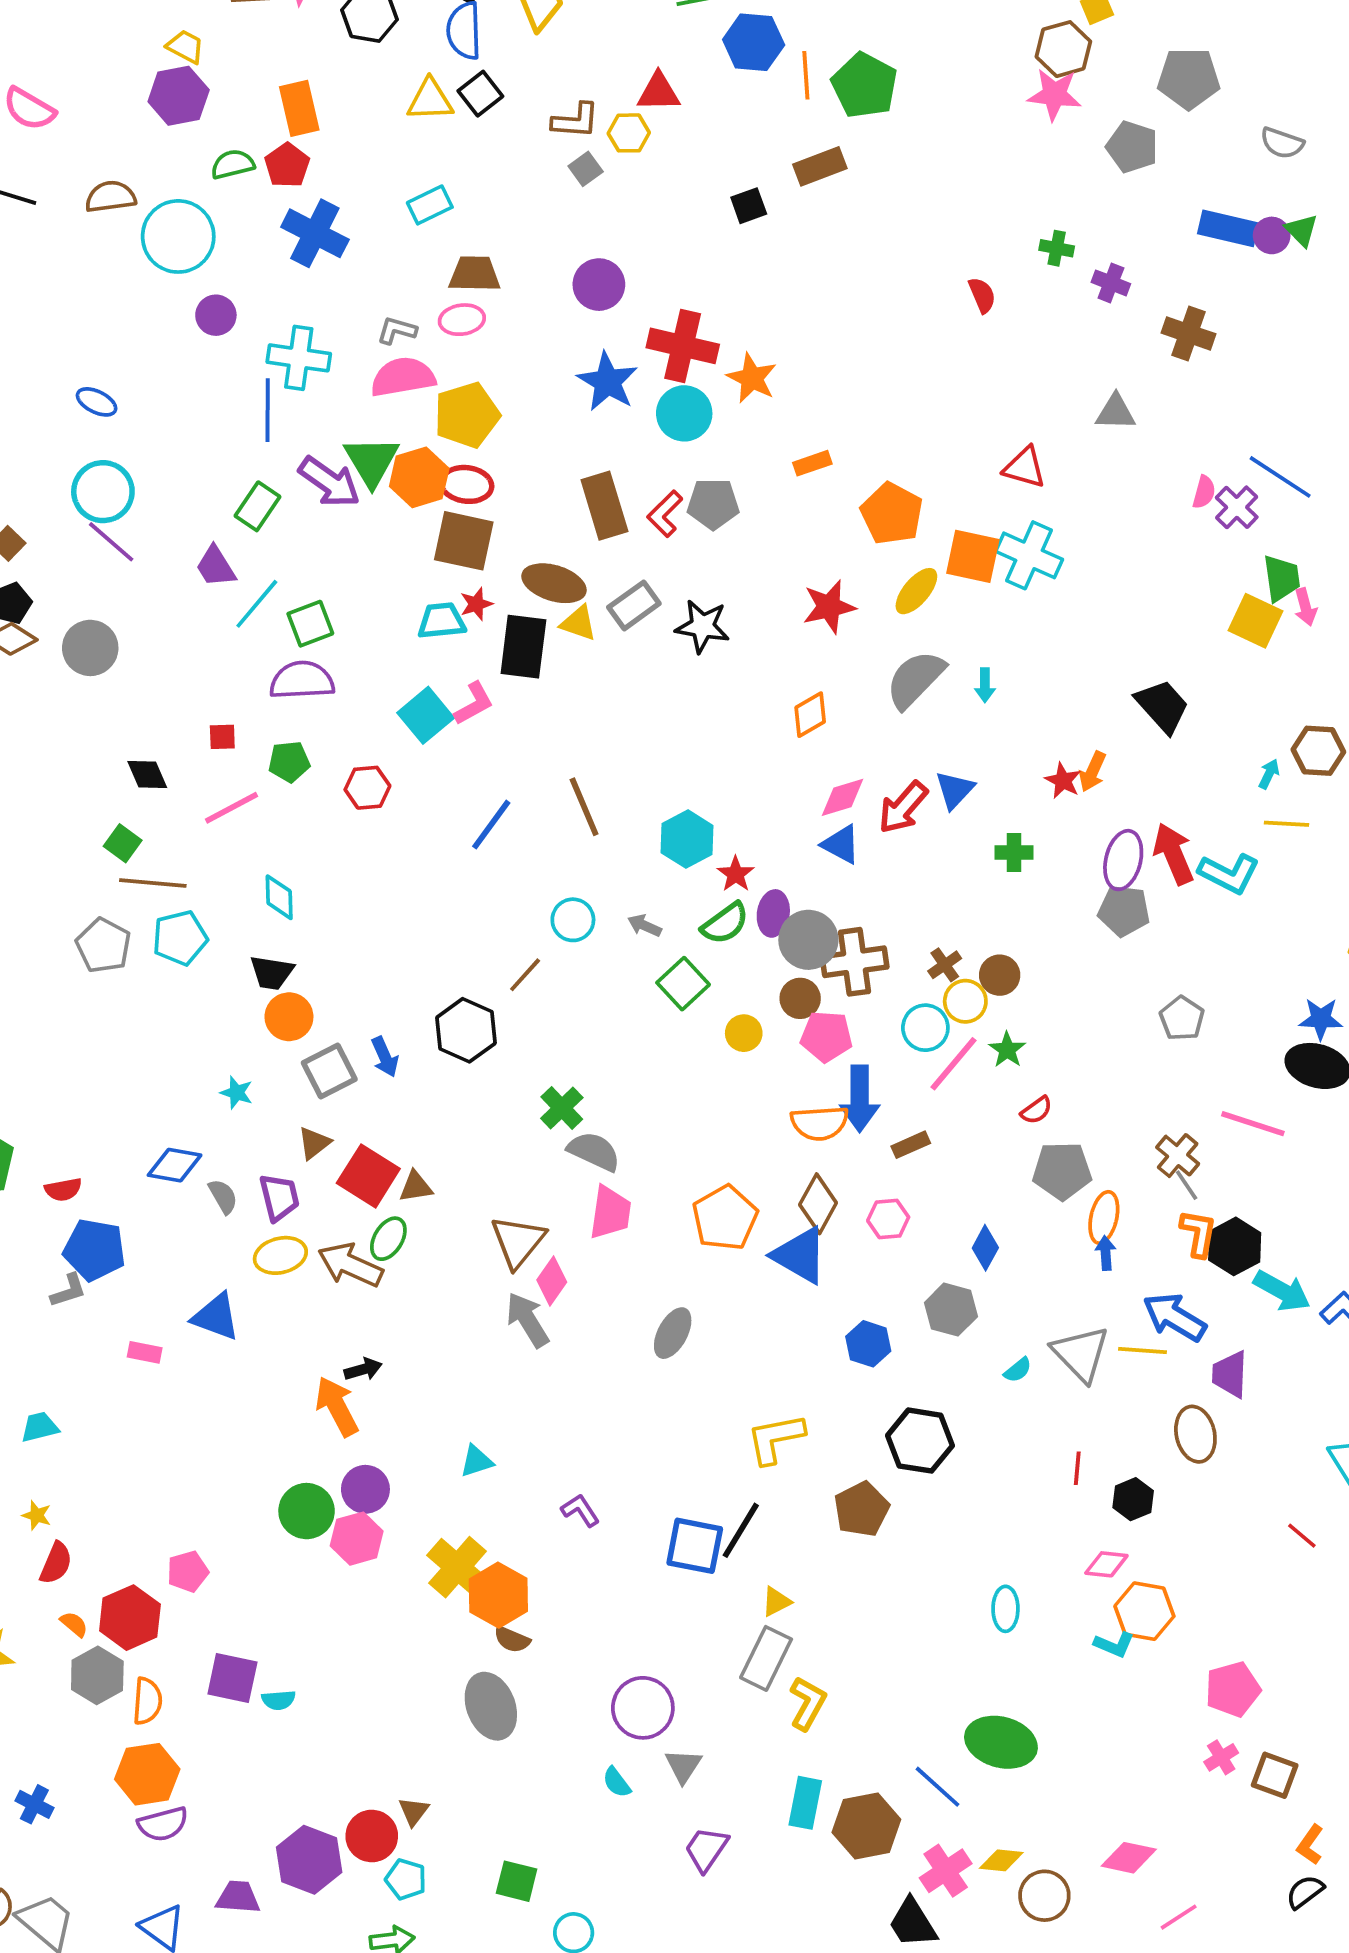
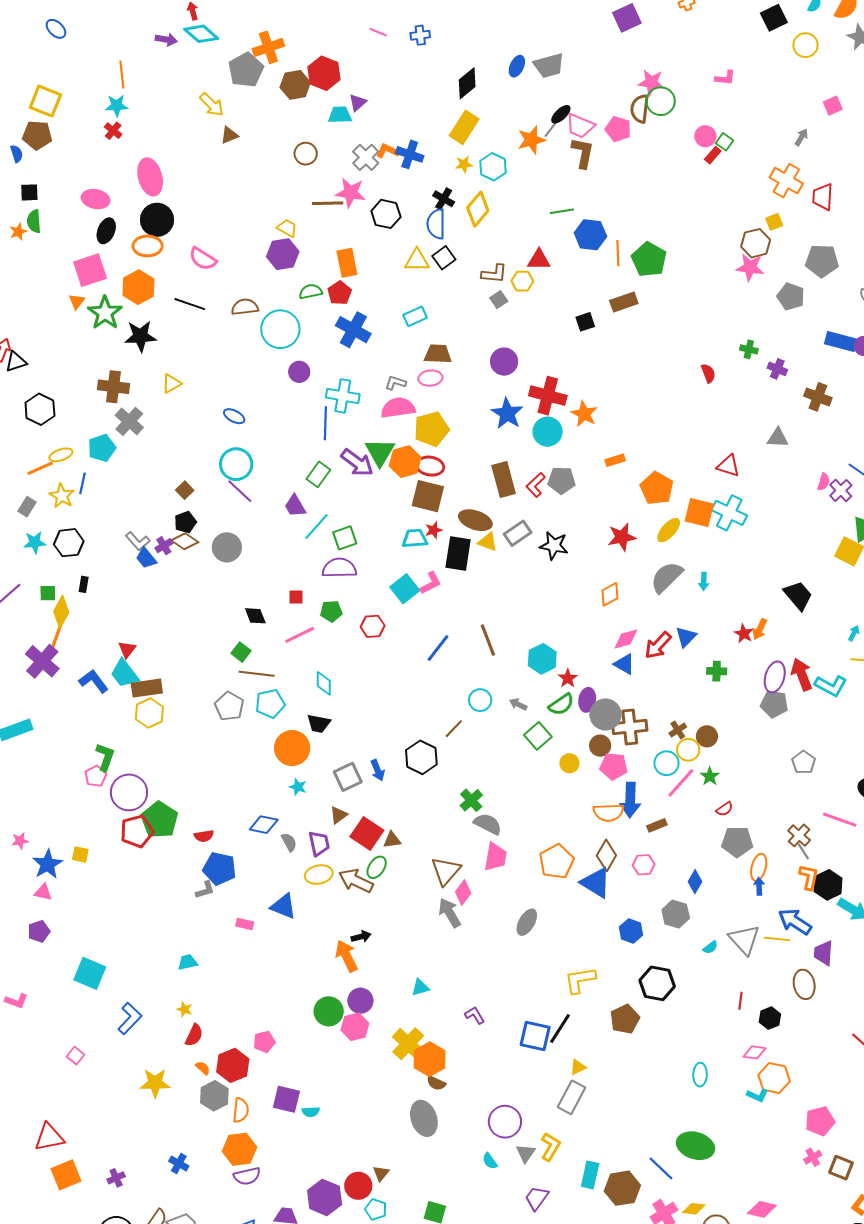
orange circle: (289, 1017) -> (292, 748), moved, size x1.4
yellow L-shape: (808, 1703) -> (551, 1147), moved

